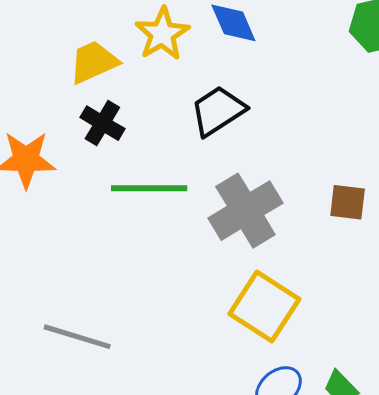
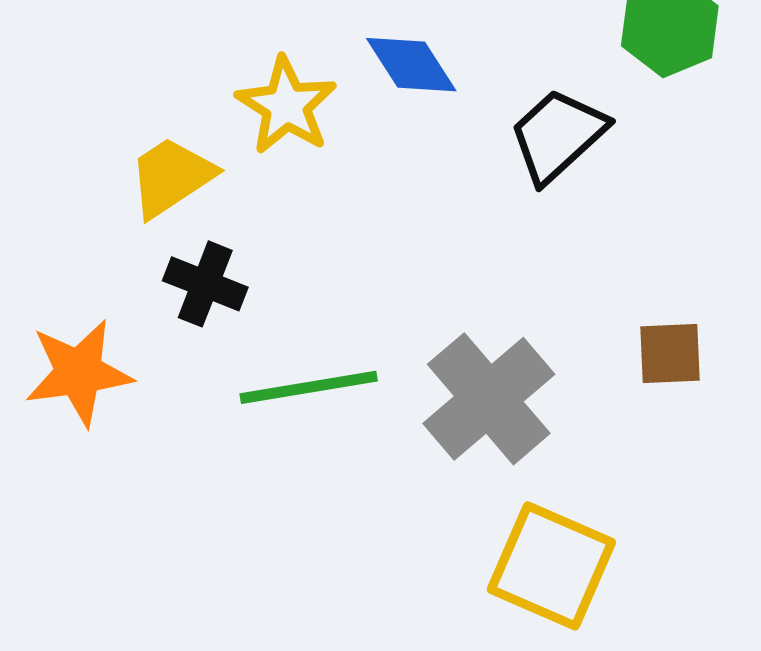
black trapezoid: (218, 111) -> (558, 135), moved

